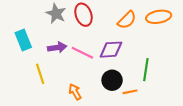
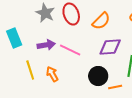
orange semicircle: (127, 20) -> (101, 21), moved
purple diamond: (111, 50) -> (110, 47), moved
orange arrow: (75, 92) -> (52, 74), moved

